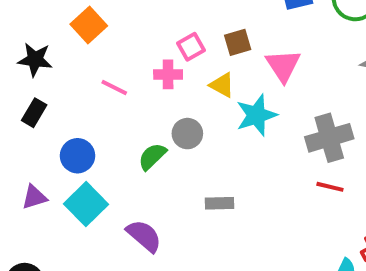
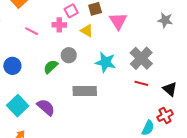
cyan star: (256, 115) -> (105, 62), moved, turned 30
gray cross: (329, 138) -> (141, 58), turned -30
gray rectangle: (219, 203) -> (85, 91), size x1.6
cyan square: (86, 204) -> (18, 106), moved

